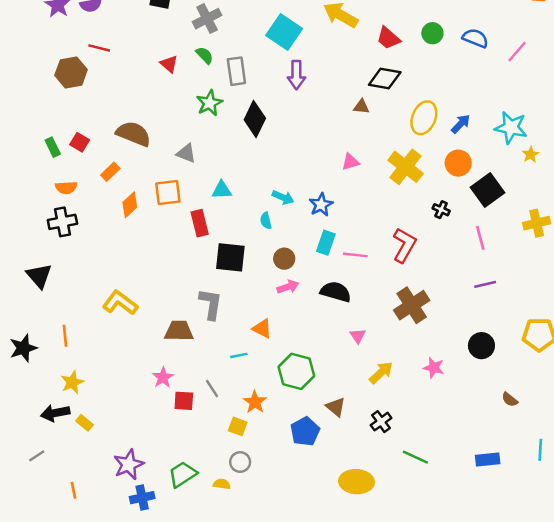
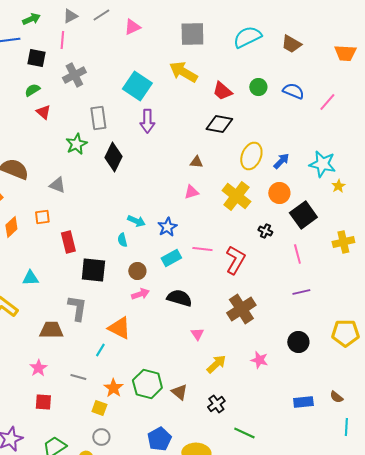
green semicircle: (205, 55) -> (32, 90), moved, turned -77
brown triangle: (361, 107) -> (196, 162), moved
cyan triangle: (222, 190) -> (30, 278), moved
orange square: (168, 192) -> (42, 217), size x0.7
cyan rectangle: (326, 243) -> (171, 258), turned 42
pink line: (355, 255) -> (202, 249), moved
orange triangle: (262, 328) -> (119, 328), size x1.4
cyan line: (239, 355) -> (100, 350), turned -48
green hexagon: (296, 371) -> (147, 384), moved
gray line: (212, 389) -> (78, 377), turned -42
brown semicircle: (510, 400) -> (336, 397), moved
red square: (184, 401) -> (43, 402), moved
blue pentagon: (305, 431) -> (159, 439), moved
blue rectangle: (488, 460) -> (303, 402), moved

